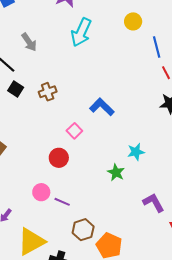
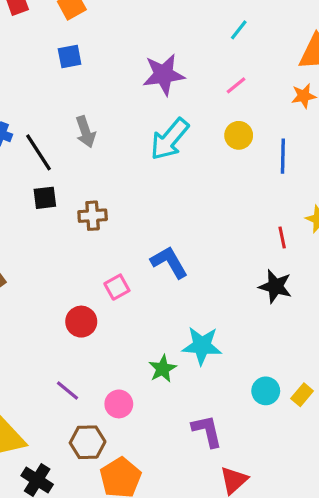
yellow circle: (133, 21) -> (239, 135), moved
blue line: (157, 47) -> (283, 156), moved
black square: (16, 89) -> (45, 198), turned 35
cyan star: (136, 152) -> (202, 346), size x1.4
pink circle: (41, 192) -> (119, 404), moved

